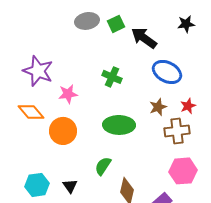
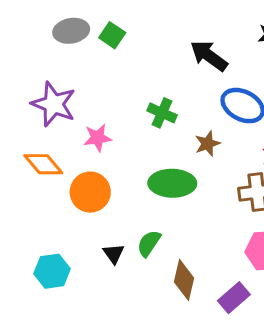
gray ellipse: (87, 21) -> (71, 31), moved
green square: (116, 24) -> (112, 35), moved, turned -30
brown star: (158, 107) -> (207, 144), moved
black triangle: (70, 186) -> (114, 254), moved

